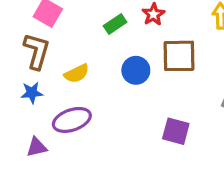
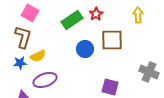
green rectangle: (115, 24) -> (72, 20), size x1.5
yellow semicircle: (77, 74) -> (38, 56), moved

